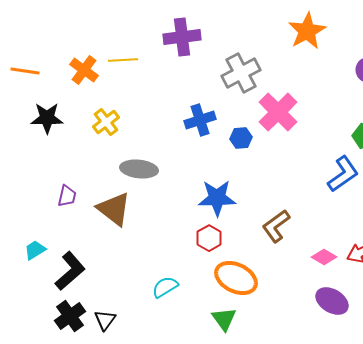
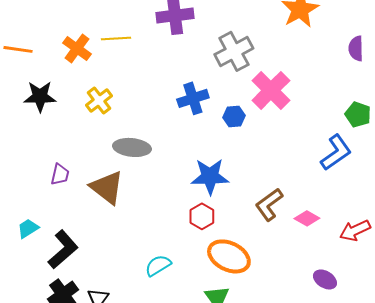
pink diamond: (324, 257) -> (307, 218), moved
purple ellipse: (332, 301) -> (325, 279), size x0.7

